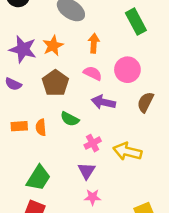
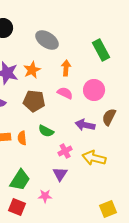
brown pentagon: (55, 83) -> (34, 101), turned -30
purple arrow: (103, 102) -> (85, 125), moved
pink star: (93, 197) -> (45, 196), moved

